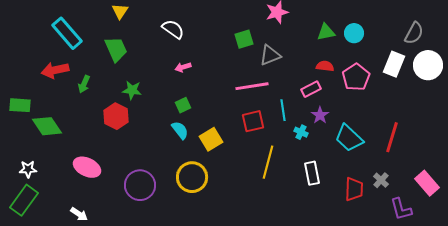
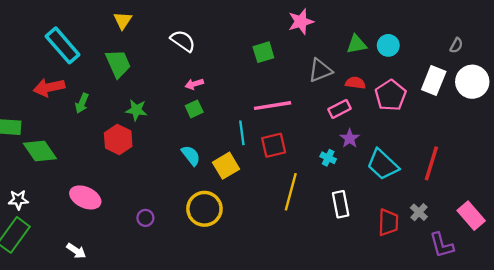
gray semicircle: (414, 33) -> (456, 45), size x0.6
gray triangle: (270, 55) -> (320, 70), moved
green square: (183, 105) -> (194, 109), moved
cyan line: (283, 110) -> (242, 133), moved
purple circle: (140, 185) -> (145, 218), size x0.5

